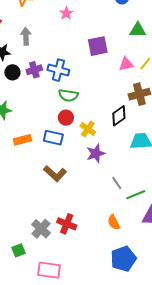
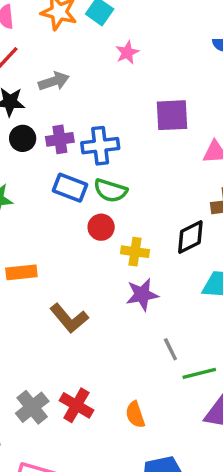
gray arrow: (26, 36) -> (54, 81), turned 66
blue cross: (58, 70) -> (100, 146), turned -30
yellow cross: (88, 129) -> (135, 252), turned -35
blue rectangle: (53, 138) -> (70, 188), moved
orange rectangle: (22, 140) -> (21, 272), moved
orange semicircle: (114, 222) -> (135, 415), moved

